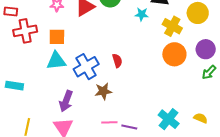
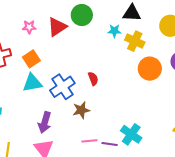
yellow cross: (172, 26) -> (135, 41), moved
orange square: (57, 37) -> (31, 59), turned -30
cyan cross: (169, 119) -> (131, 134), moved

